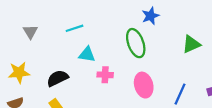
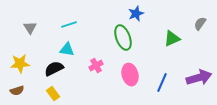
cyan triangle: (87, 54) -> (67, 50), moved
pink cross: (105, 75) -> (96, 66), turned -32

